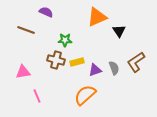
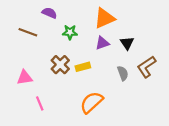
black triangle: (119, 31) -> (127, 43), moved
green star: (65, 40) -> (70, 32), moved
brown cross: (56, 60) -> (60, 65), turned 30
purple triangle: (95, 70) -> (102, 43), moved

